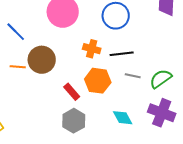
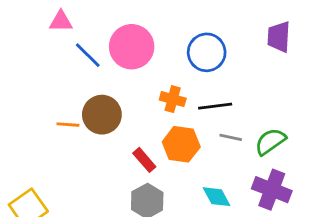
blue line: (16, 32) -> (88, 55), moved

